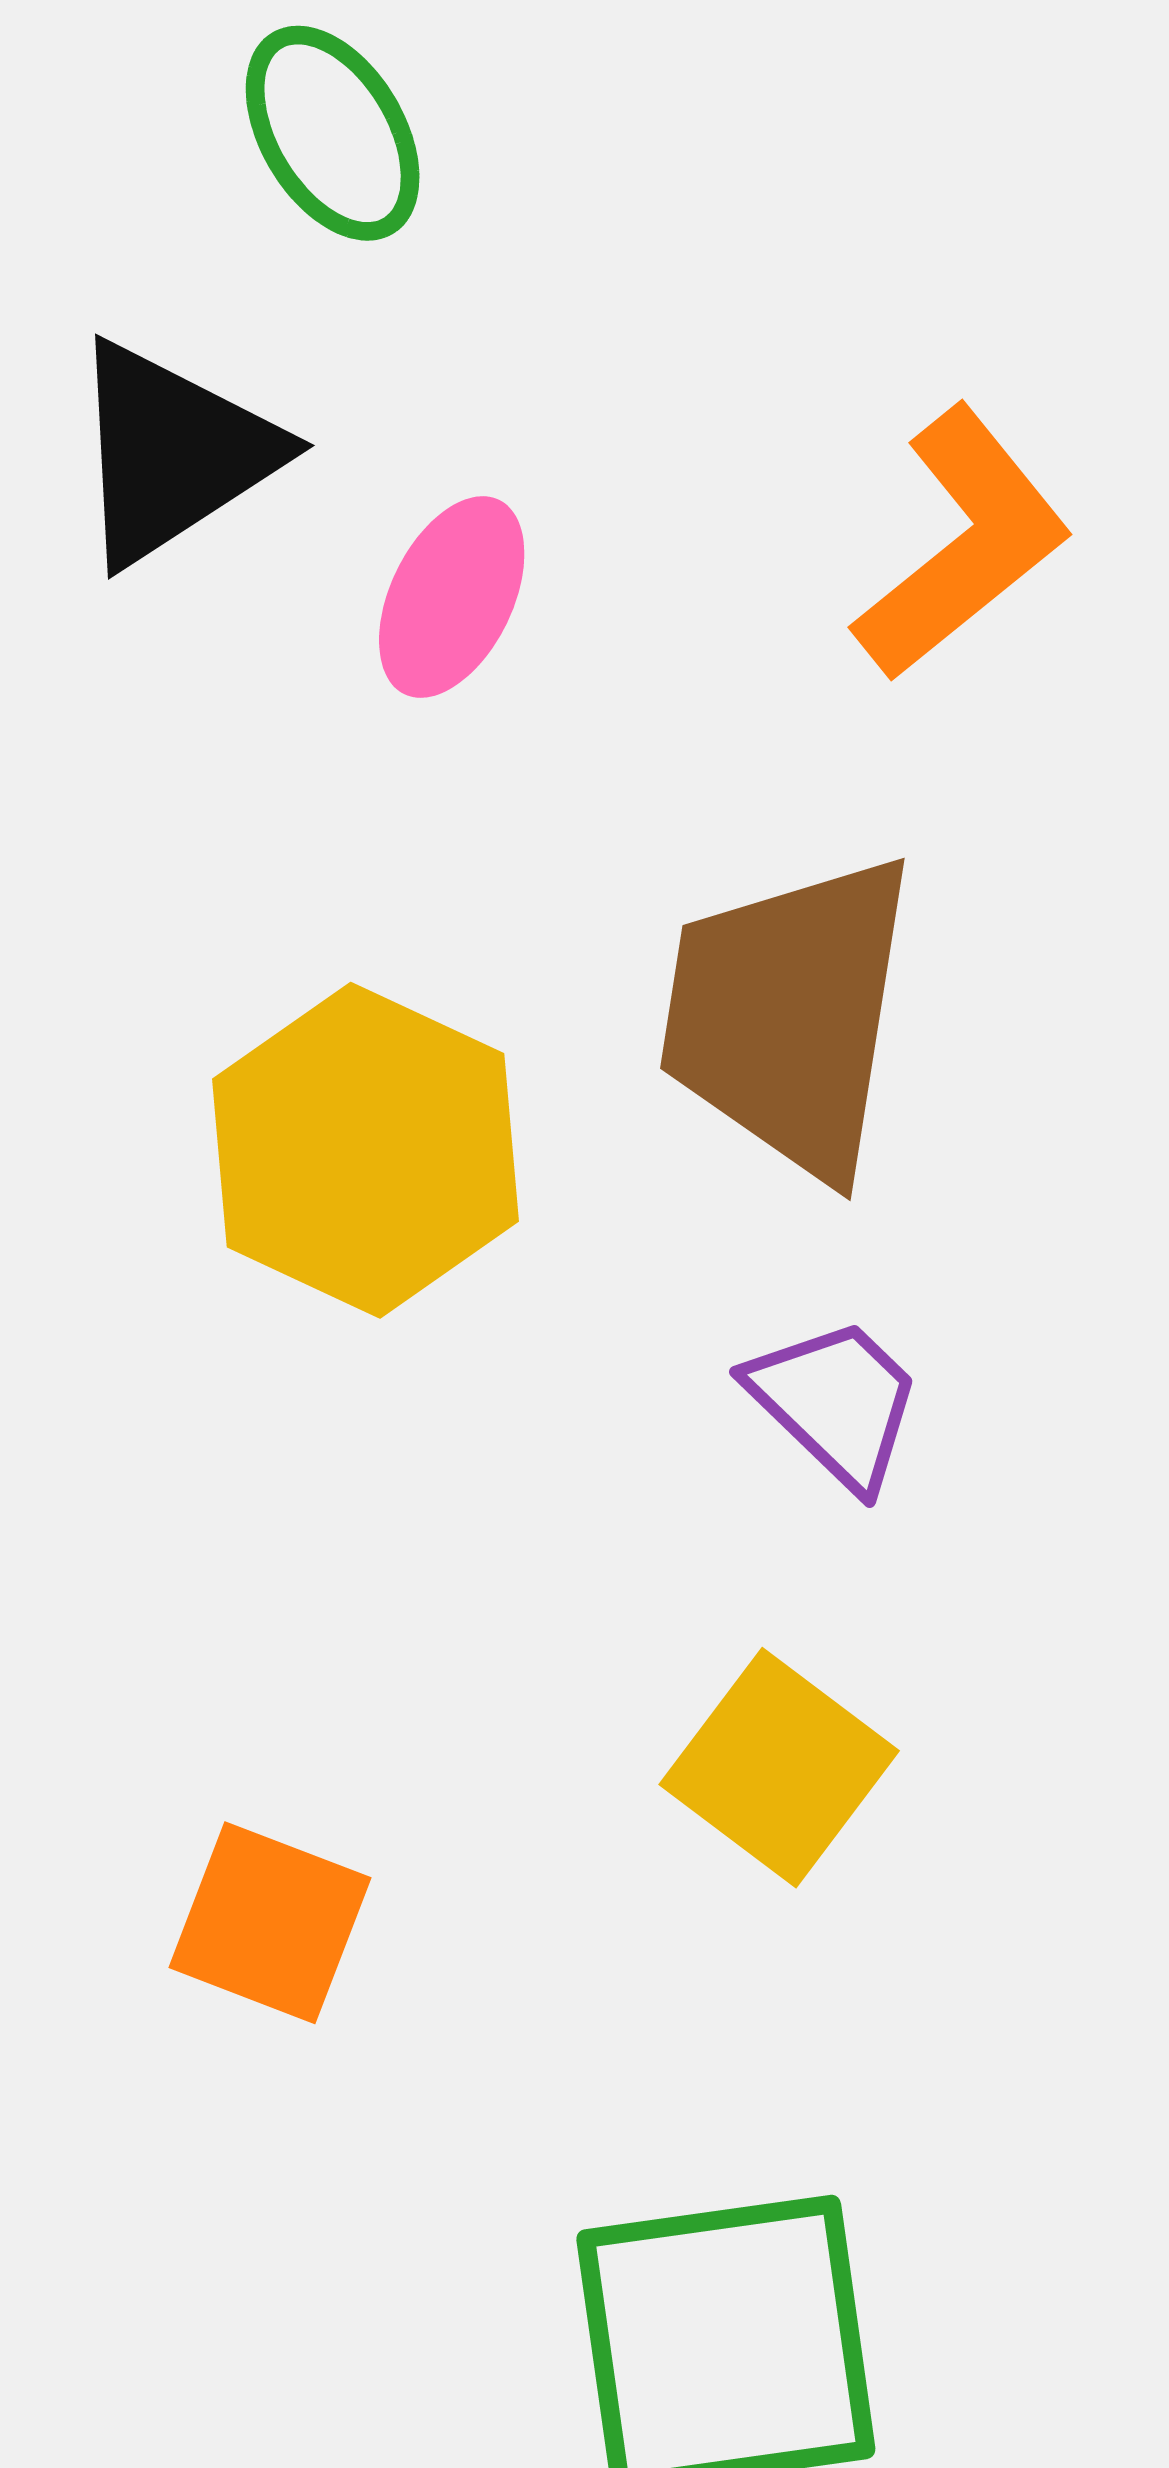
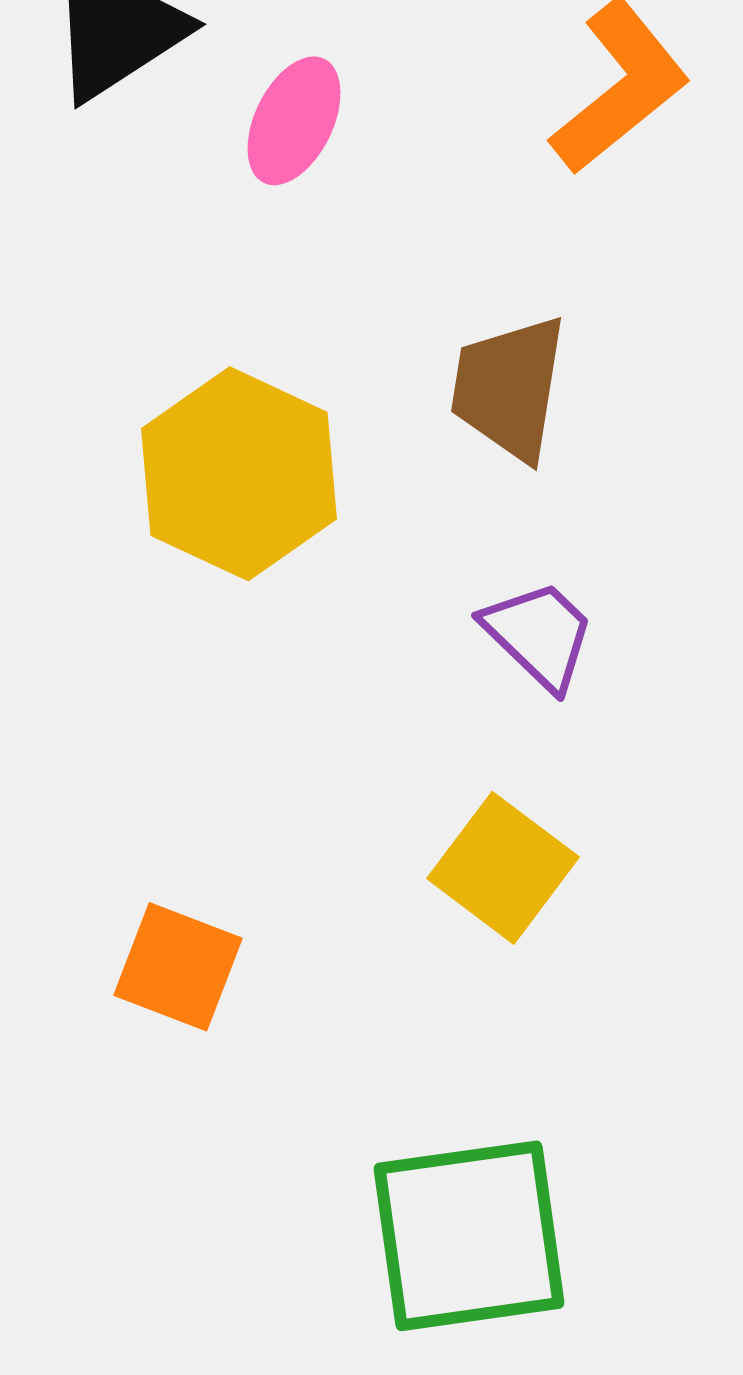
brown trapezoid: (789, 1015) -> (509, 388), size x0.7

